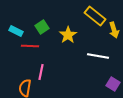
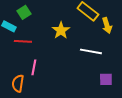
green square: (42, 27) -> (24, 12), moved
purple square: (113, 84) -> (106, 79), turned -32

